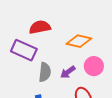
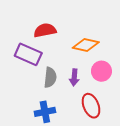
purple arrow: (68, 72) -> (74, 77), turned -49

